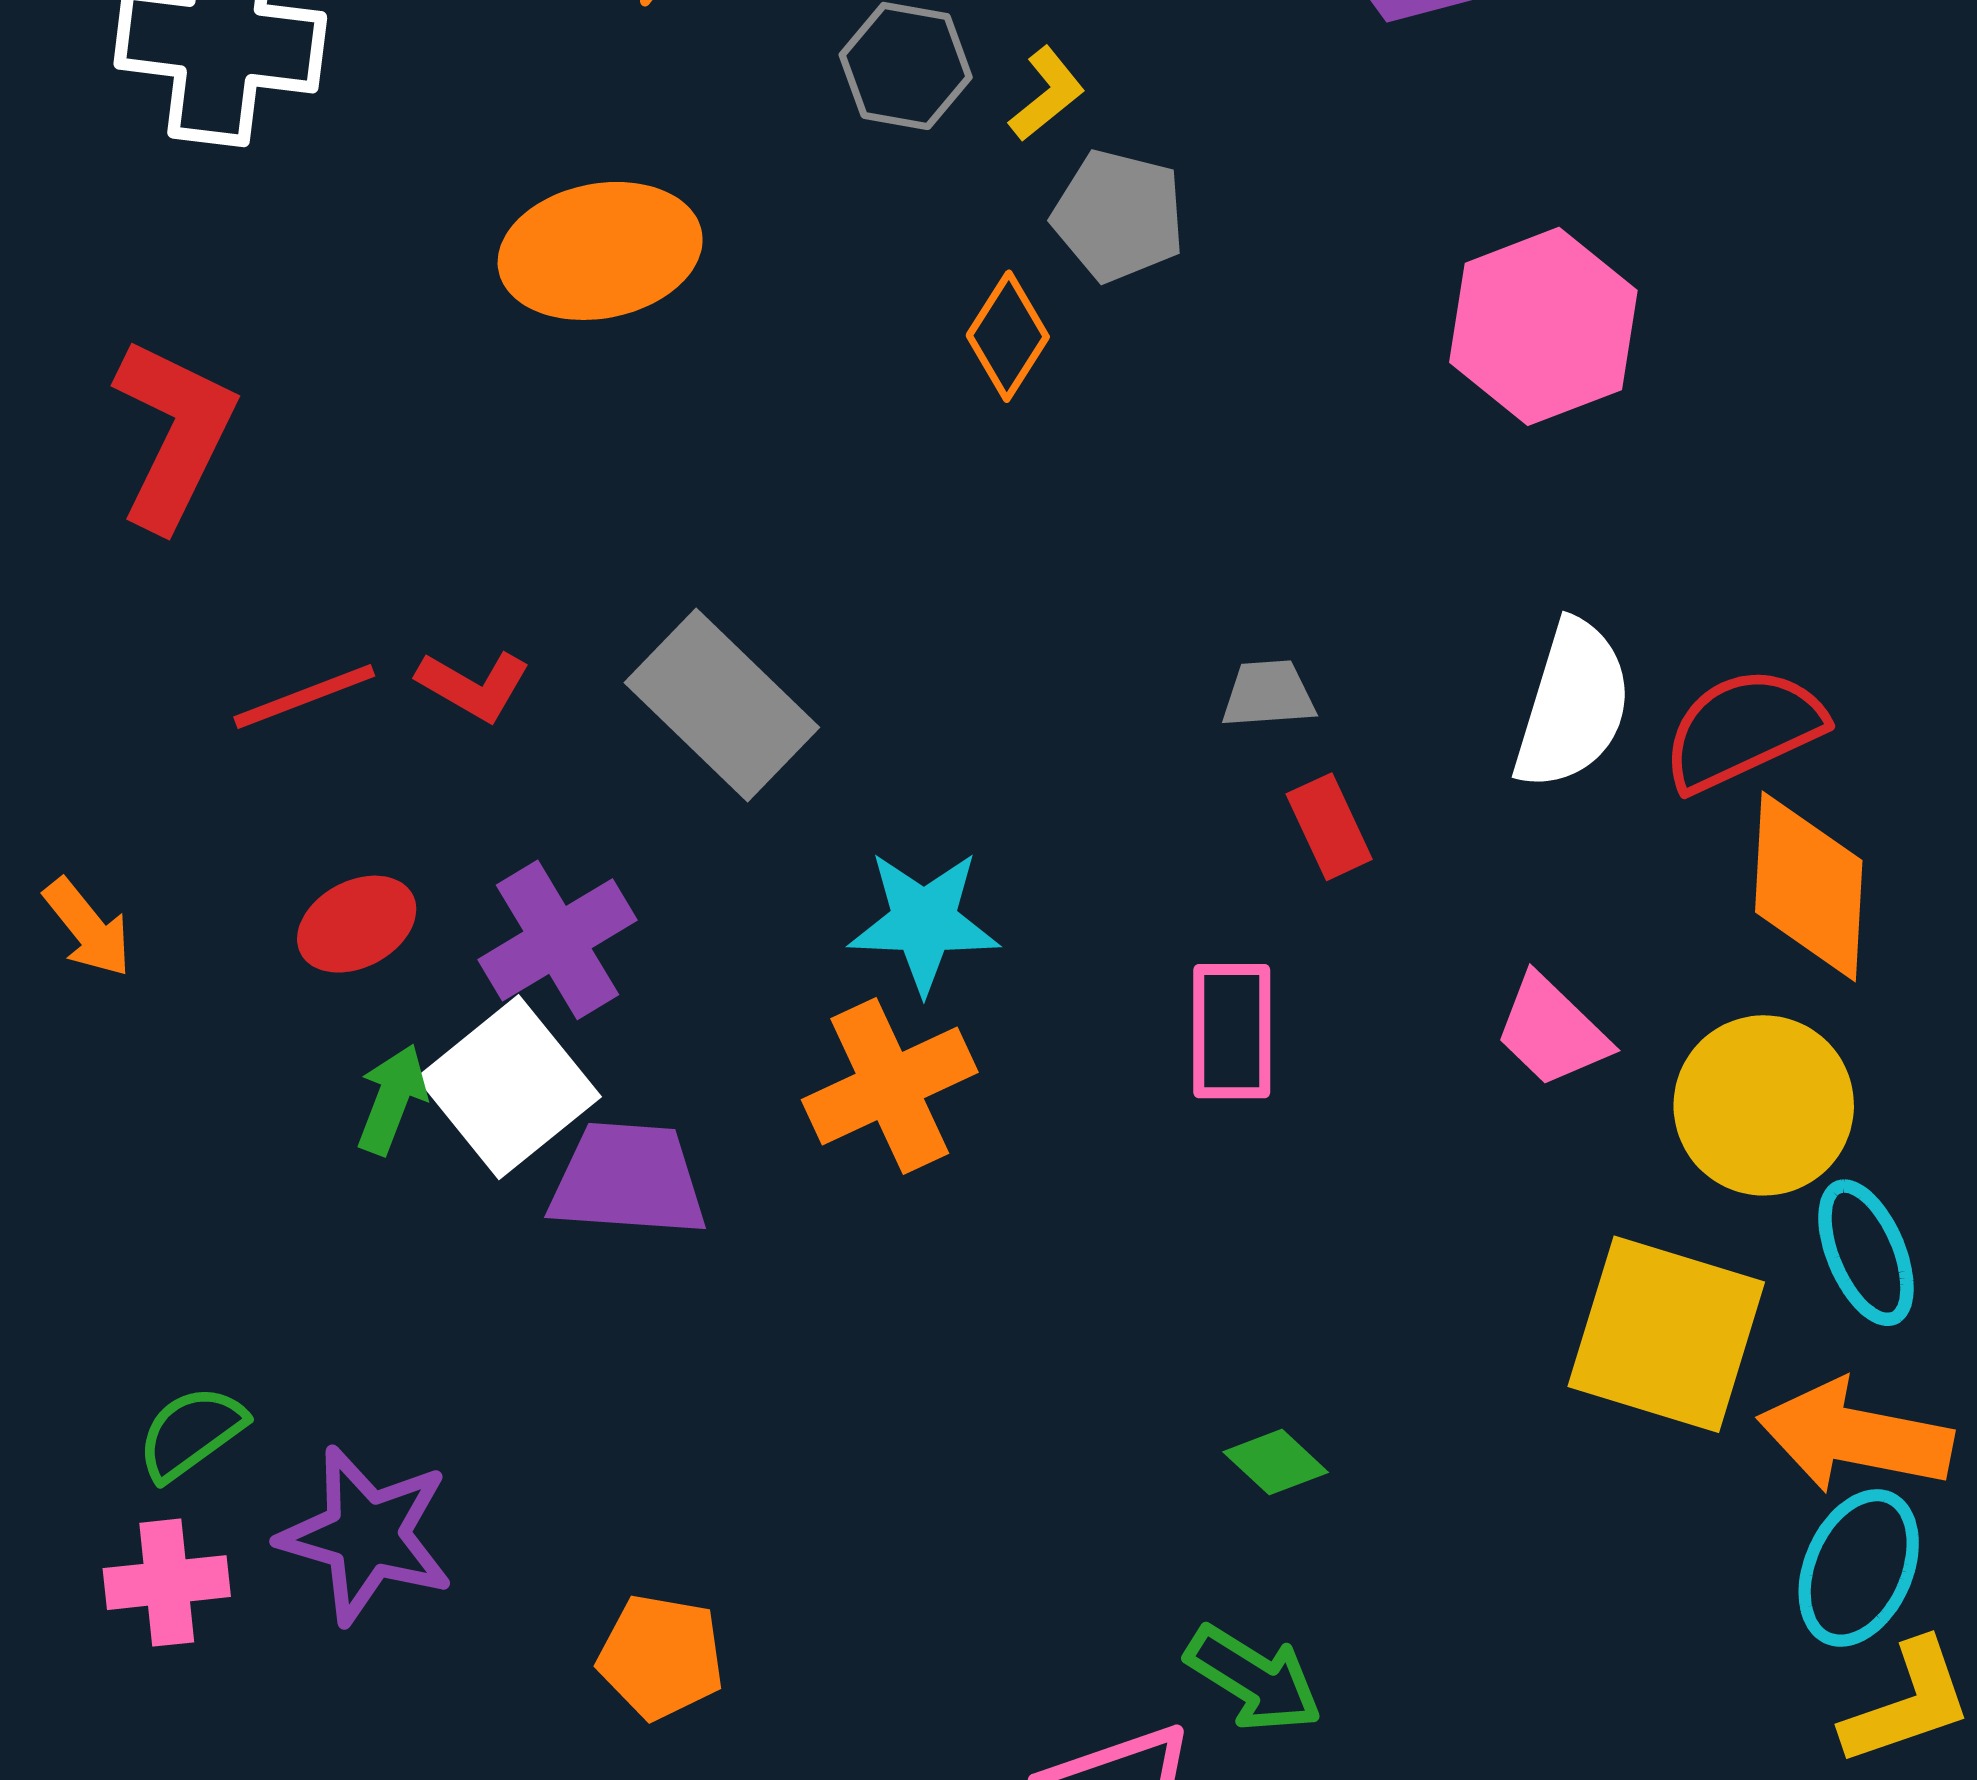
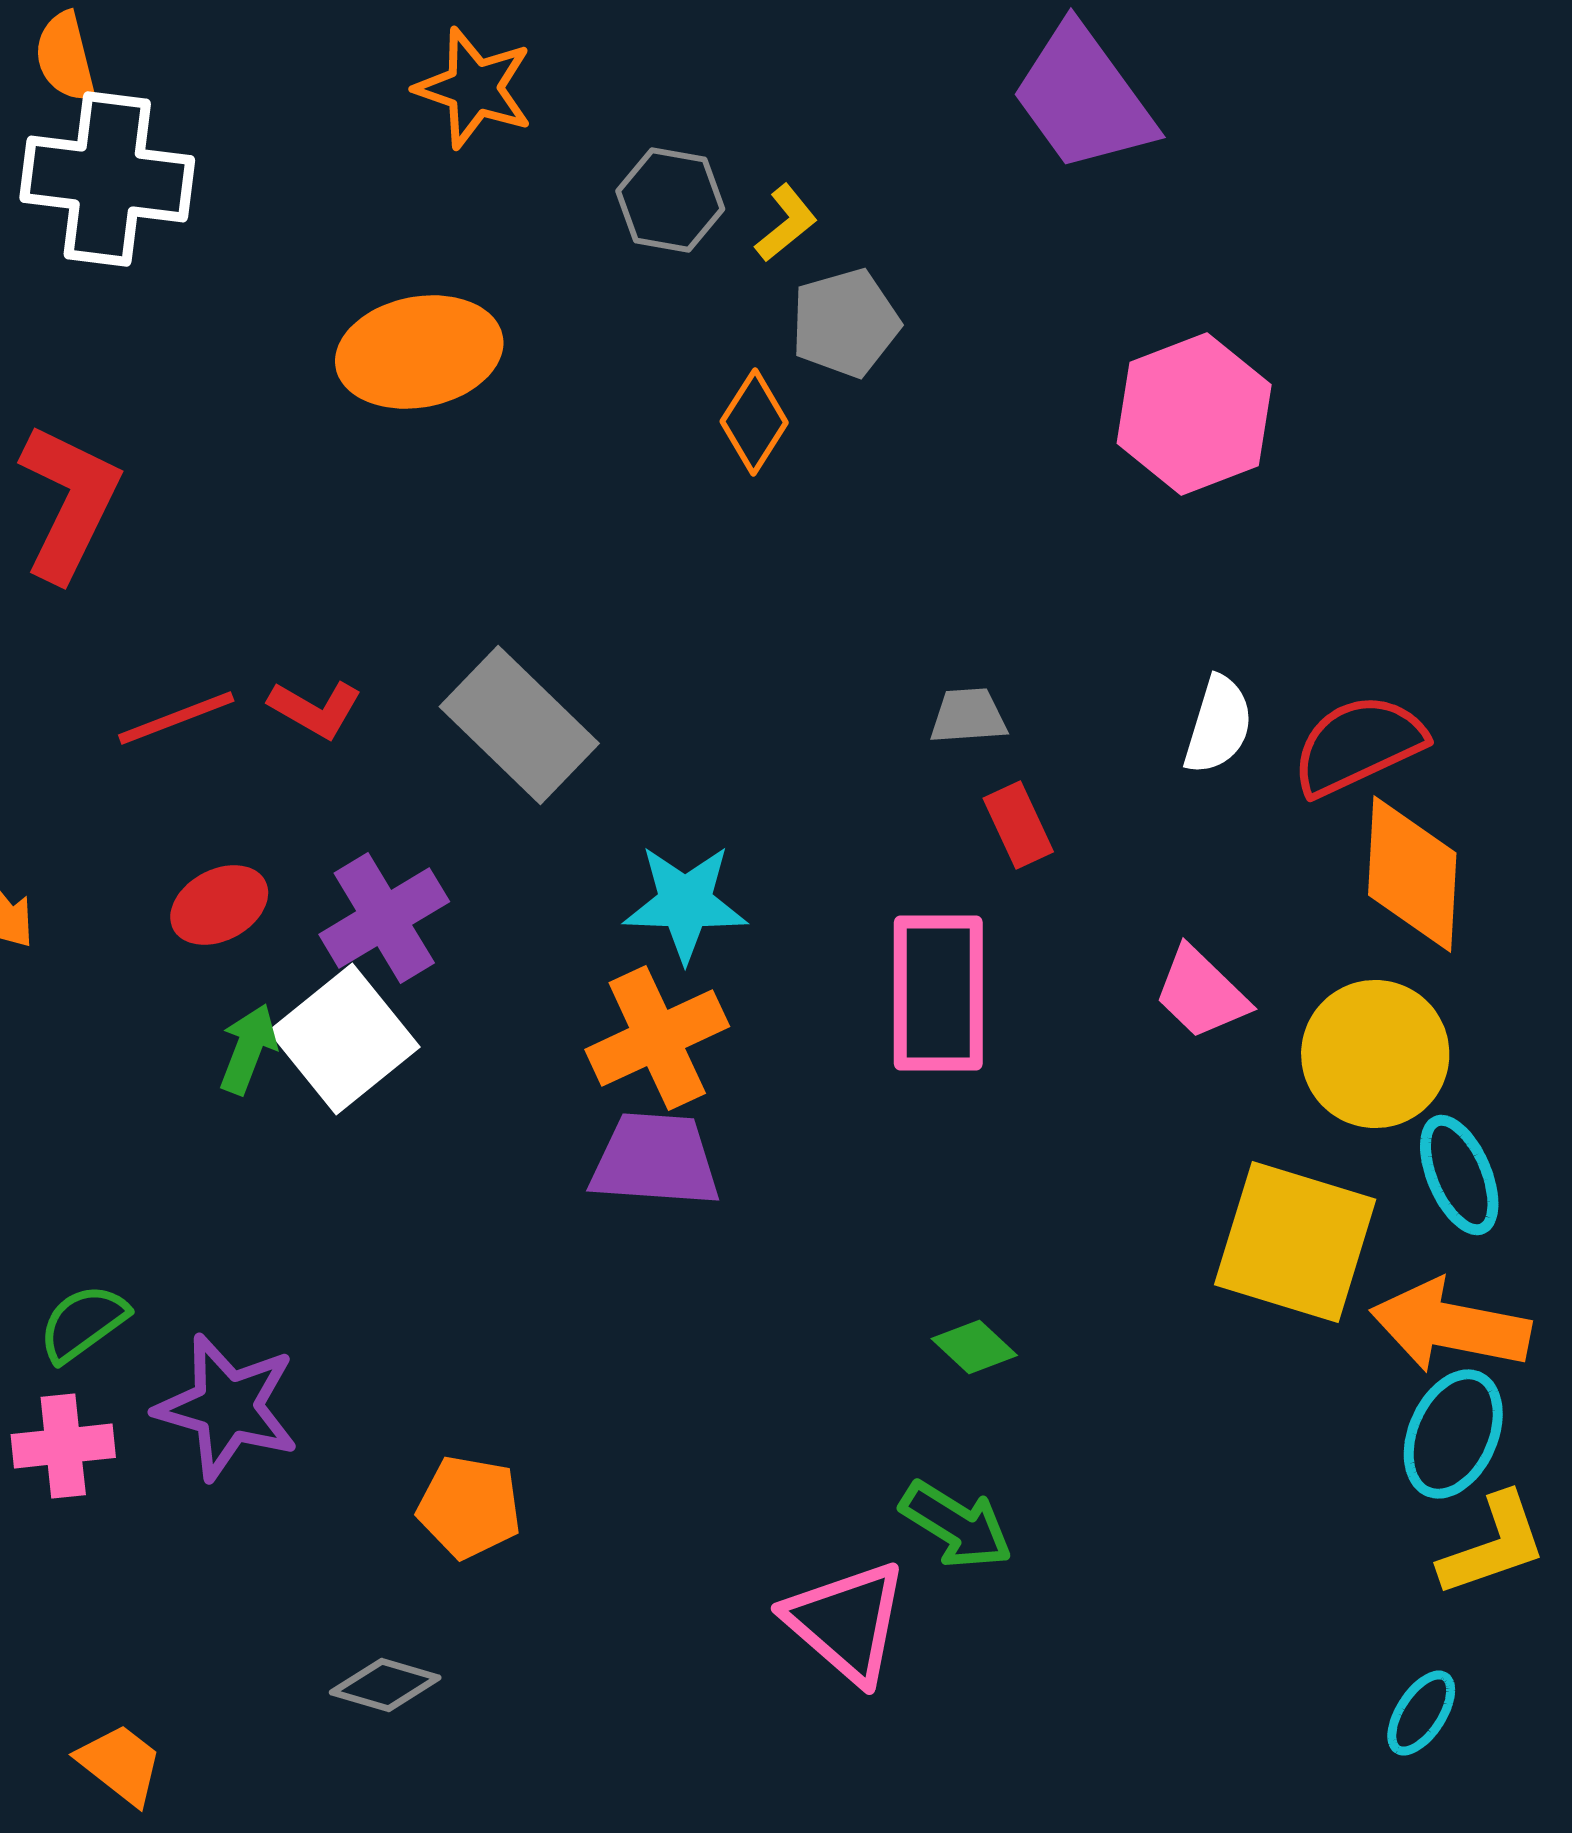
gray pentagon: (1119, 216) -> (845, 323), turned -30
white semicircle: (1573, 705) -> (1218, 725), size x0.7
pink rectangle: (1232, 1031) -> (938, 993), size x1.4
purple trapezoid: (628, 1180) -> (655, 1160), moved

